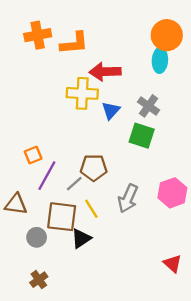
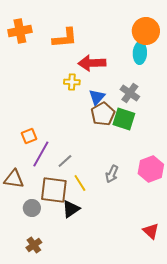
orange cross: (38, 35) -> (20, 31), moved
yellow cross: (82, 93) -> (72, 82), size x0.6
brown pentagon: (94, 168) -> (103, 114), moved, turned -30
gray arrow: (128, 198) -> (112, 174), size x0.7

